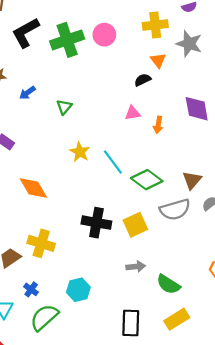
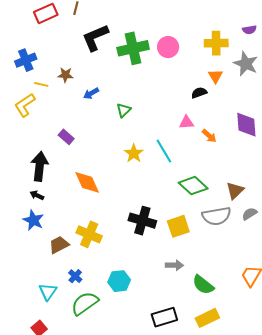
orange arrow: (158, 125) -> (209, 136), turned -63
cyan line: (113, 162) -> (164, 151), moved
black rectangle: (131, 323) -> (164, 317), turned 65

